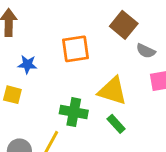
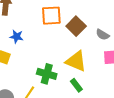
brown square: (124, 25) -> (76, 26), moved
orange square: (75, 49) -> (51, 16), moved

